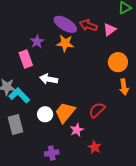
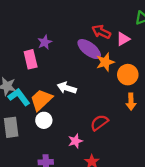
purple ellipse: (65, 24) -> (89, 49), moved
orange star: (65, 43) -> (105, 62), moved, turned -30
white arrow: (49, 79) -> (67, 88), moved
orange trapezoid: (65, 112) -> (41, 100), moved

